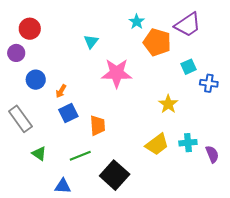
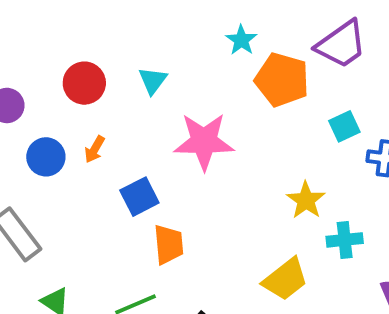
red circle: (30, 29) -> (84, 83), moved
orange arrow: (61, 91) -> (95, 149), moved
blue square: (68, 113) -> (139, 197), moved
cyan cross: (188, 143) -> (345, 240), moved

